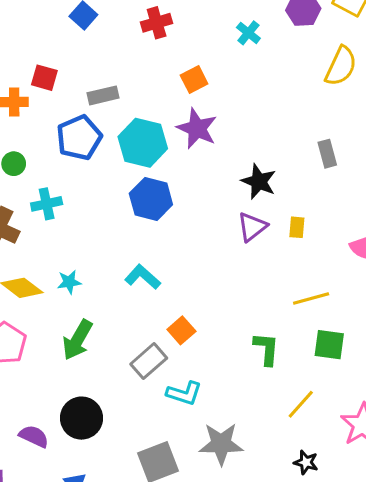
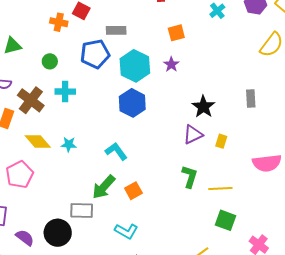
purple star: (197, 129) -> (171, 64), size x0.6
green arrow: (77, 340) -> (104, 187), moved
green L-shape: (266, 349) -> (190, 177), moved
gray rectangle: (149, 361) -> (82, 210), moved, turned 30

